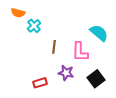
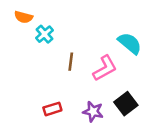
pink L-shape: (80, 52) -> (105, 68), turned -120
purple star: (66, 73) -> (93, 112), moved

